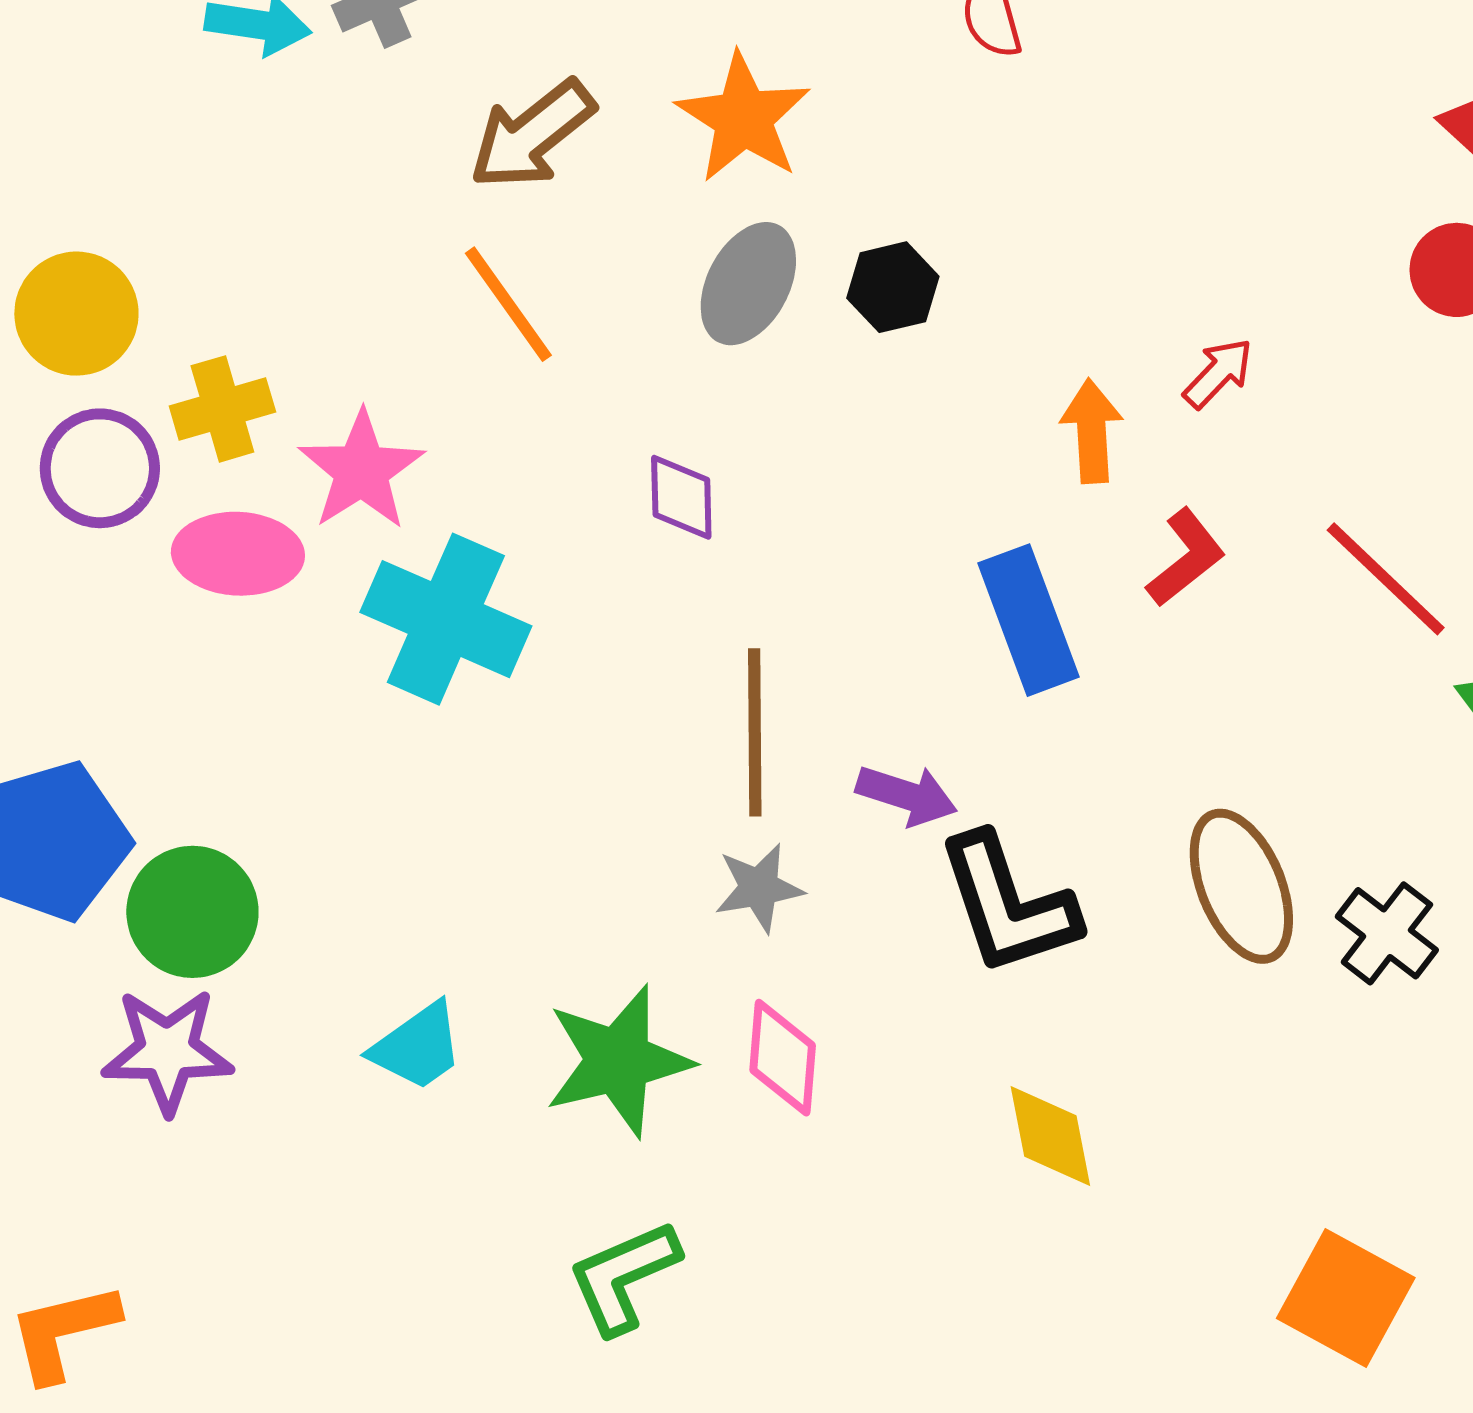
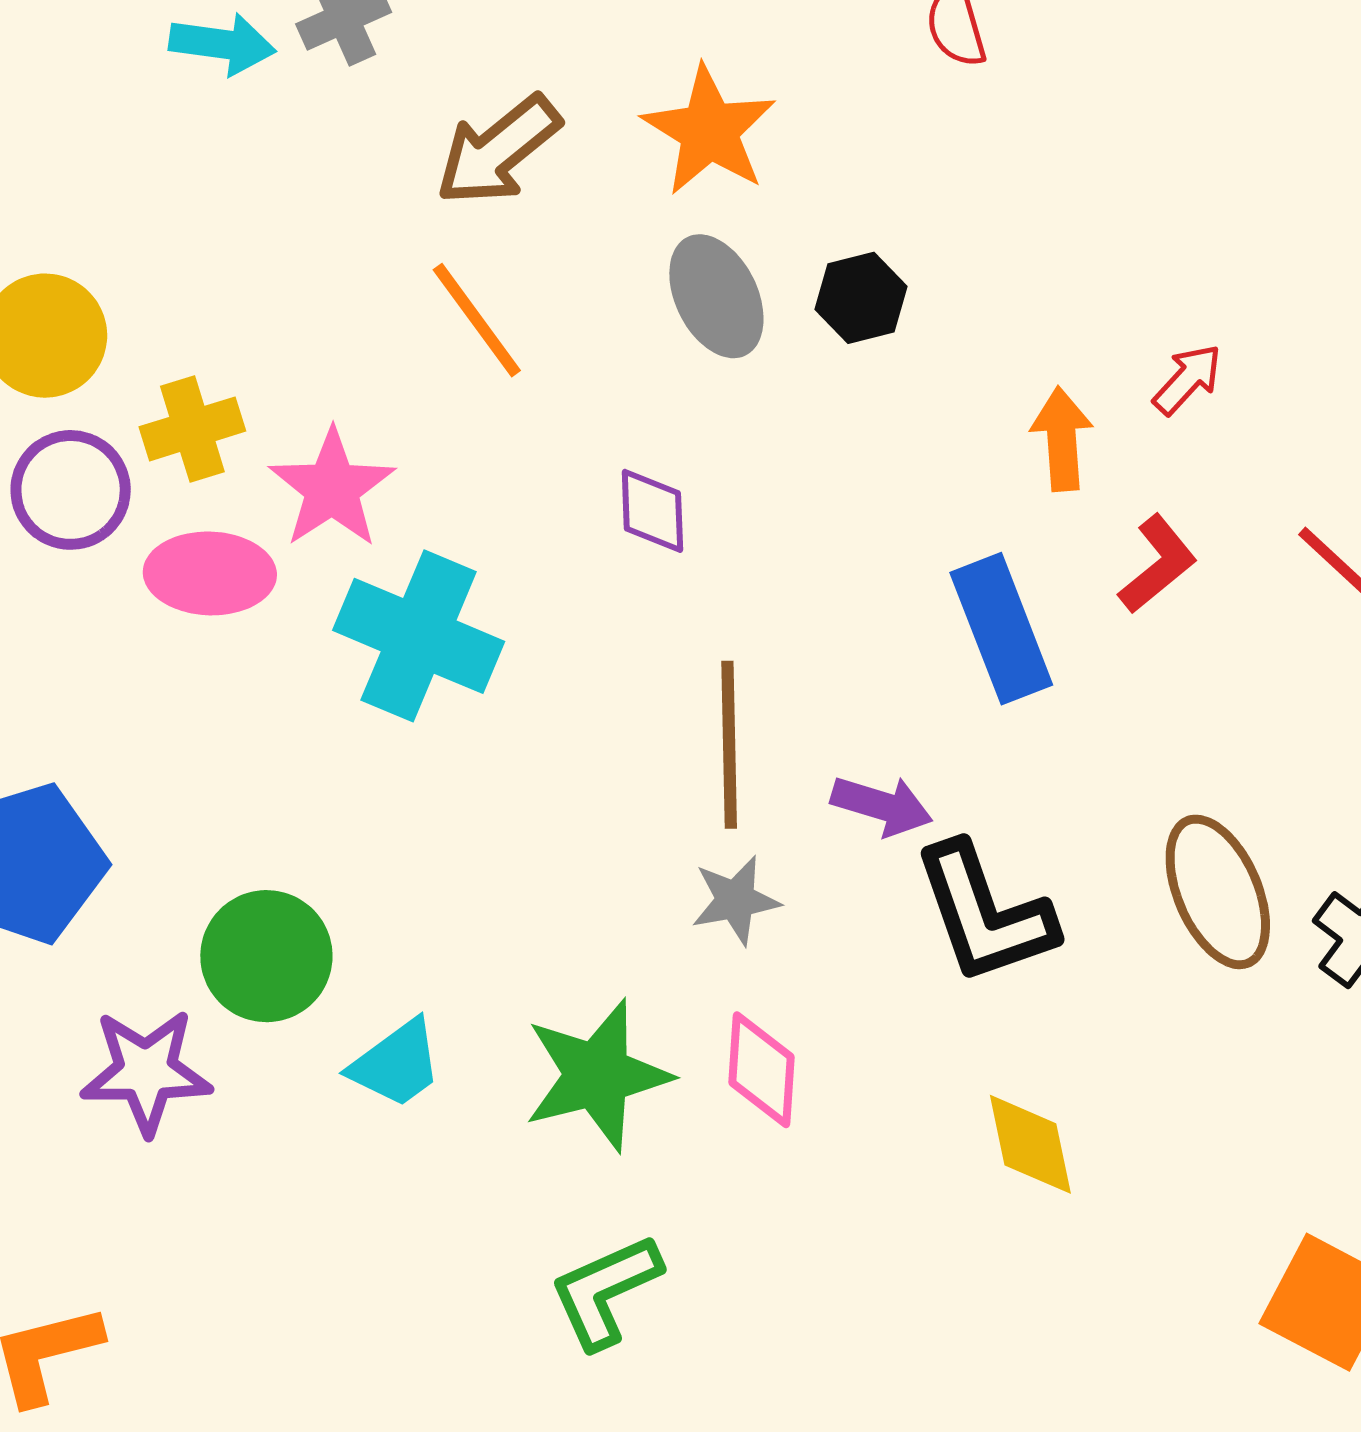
gray ellipse: (748, 284) -> (716, 296), turned -53
green circle: (192, 912) -> (266, 956), moved

